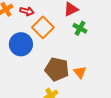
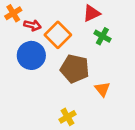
red arrow: (27, 11) -> (33, 25), moved
brown pentagon: (57, 69) -> (75, 69), moved

